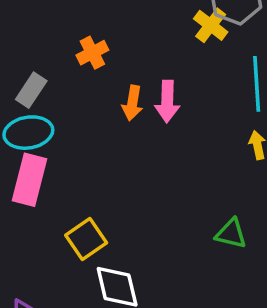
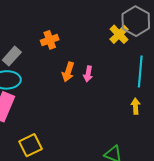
pink arrow: (167, 101) -> (88, 74), size x0.7

